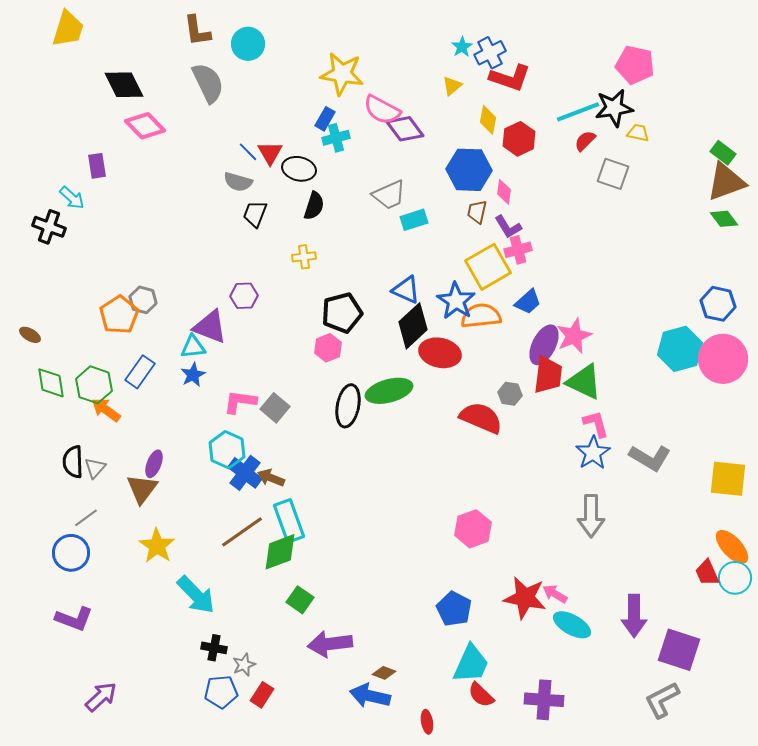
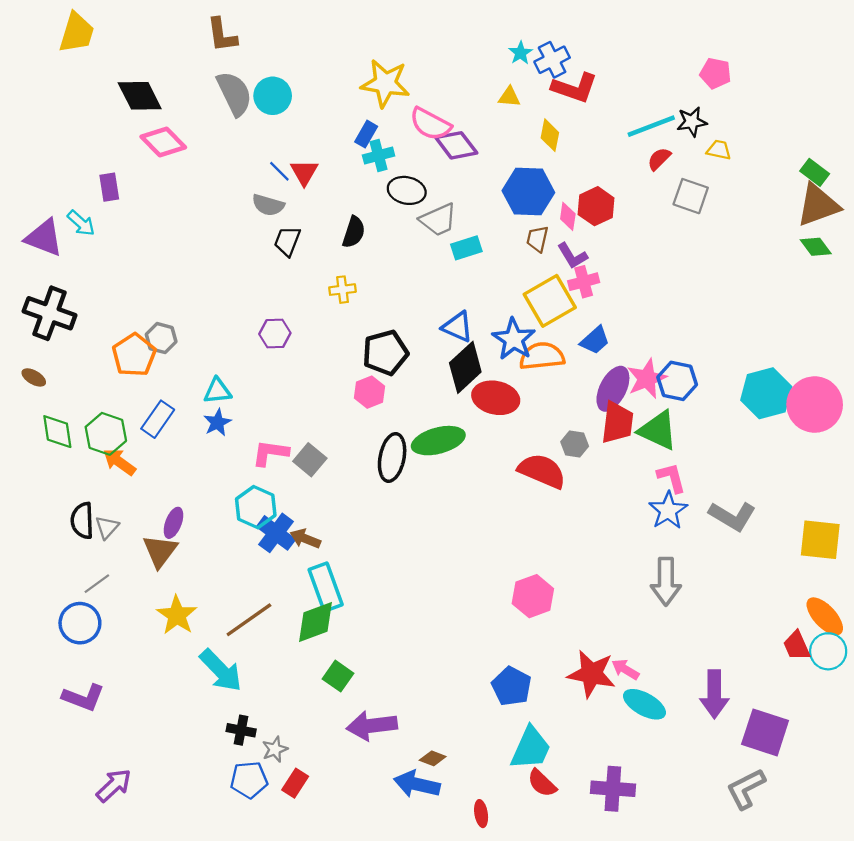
cyan circle: (248, 44) -> (273, 96), moved
pink pentagon: (635, 65) -> (715, 73), size x0.7
yellow triangle: (452, 86) -> (509, 97), turned 45
black star: (614, 108) -> (692, 122), size x0.7
red hexagon: (519, 139) -> (596, 206), moved
black ellipse: (299, 169) -> (407, 190), moved
black cross: (49, 227) -> (50, 313), moved, size x1.4
blue hexagon: (718, 304) -> (677, 381), moved
purple triangle: (210, 327) -> (44, 238), moved
brown line: (242, 532) -> (249, 620), moved

